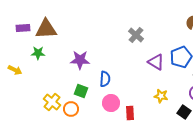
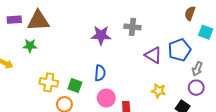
gray cross: (136, 35) -> (132, 27), turned -35
purple star: (80, 60) -> (101, 35), moved
yellow cross: (52, 102) -> (49, 82), moved, turned -30

